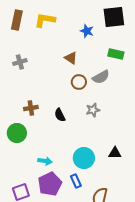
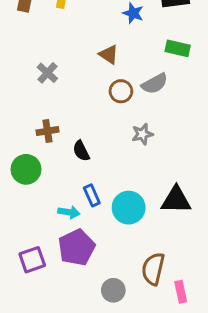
gray cross: (20, 62) -> (47, 73), moved, turned -32
black semicircle: (60, 115) -> (81, 151), moved
black triangle: (115, 153) -> (176, 200), size x1.5
blue rectangle: (76, 181) -> (92, 195), moved

